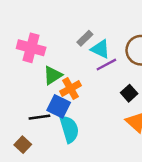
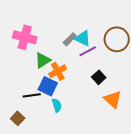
gray rectangle: (85, 38) -> (70, 39), moved
black square: (129, 93) -> (99, 77), moved
cyan semicircle: (69, 129) -> (57, 105), size x0.6

